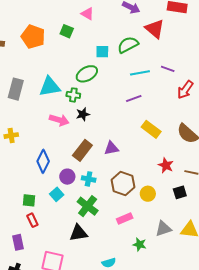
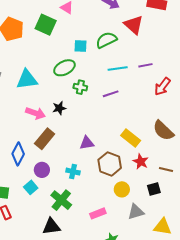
green square: (67, 31) -> (46, 25), size x1.5
purple line: (168, 69) -> (145, 65), turned -32
green cross: (73, 95) -> (80, 87), moved
yellow rectangle: (151, 129) -> (131, 138), moved
brown rectangle: (82, 150) -> (45, 139), moved
cyan cross: (89, 179) -> (73, 172), moved
brown hexagon: (123, 183) -> (110, 164), moved
gray triangle: (163, 229) -> (136, 212), moved

